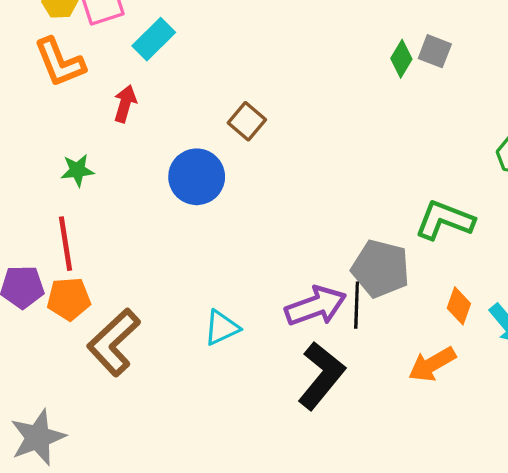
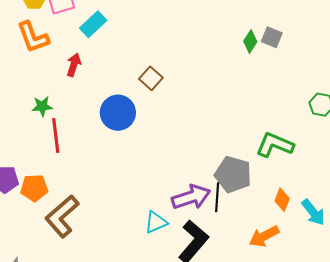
red line: (66, 244) -> (56, 136), moved
cyan triangle: (222, 328) -> (156, 222), moved

